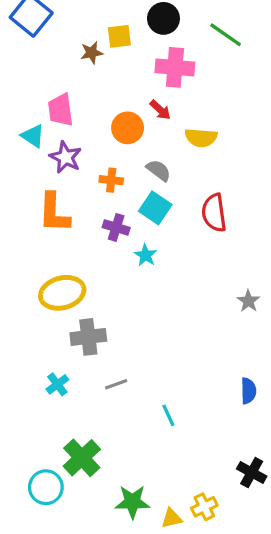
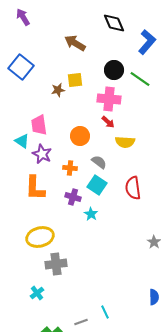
black circle: (163, 18) -> (114, 70), moved
red arrow: (160, 110) -> (108, 122), moved
gray line: (116, 384) -> (81, 322), moved

